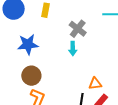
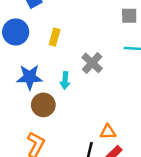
cyan arrow: (73, 49) -> (65, 80), moved
brown circle: (31, 76) -> (43, 105), moved

